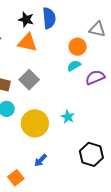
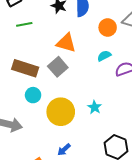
orange triangle: (27, 43) -> (66, 43), moved
orange circle: (78, 47) -> (108, 27), moved

